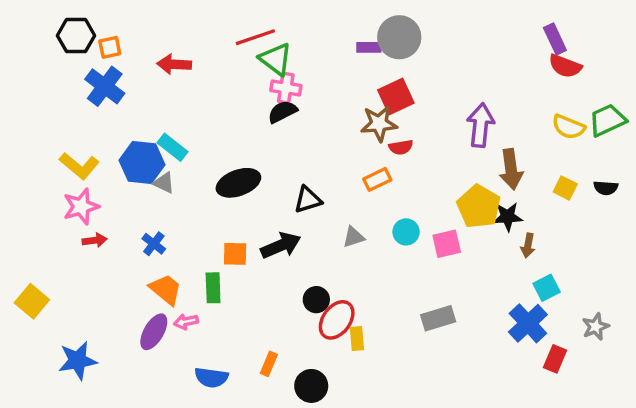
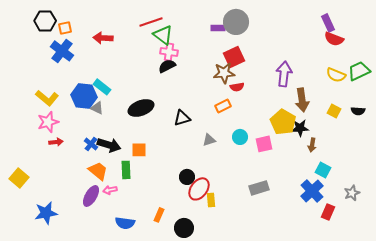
black arrow: (281, 245) -> (109, 145), moved, turned 40
cyan square: (547, 288) -> (323, 170), turned -35

